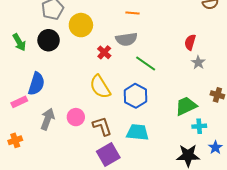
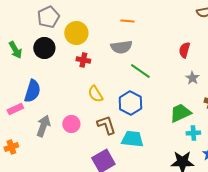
red cross: (104, 52) -> (83, 60), moved, turned -32
gray star: (198, 62) -> (192, 78), moved
yellow semicircle: (100, 87) -> (95, 94), size x0.7
brown L-shape: (102, 126) -> (106, 125), moved

